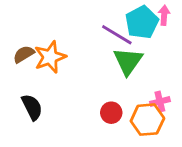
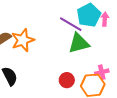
pink arrow: (164, 15) -> (105, 19), moved
green triangle: (128, 61) -> (79, 43), turned 40

